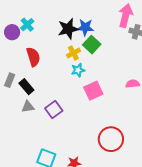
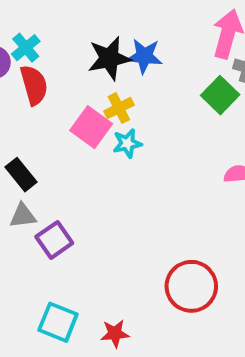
green square: (92, 45) -> (220, 95), moved
red semicircle: (33, 57) -> (34, 85), moved
pink square: (93, 91) -> (91, 127), moved, turned -30
purple square: (54, 109) -> (54, 240), moved

